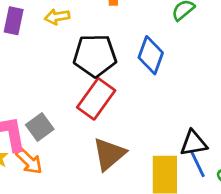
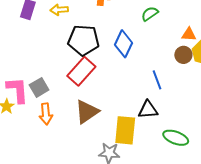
orange arrow: (29, 161) -> (46, 114), moved, turned 35
blue line: (198, 164) -> (157, 80), moved

